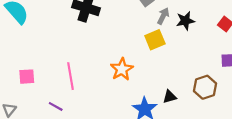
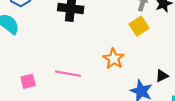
pink line: (70, 76) -> (68, 74), turned -60

